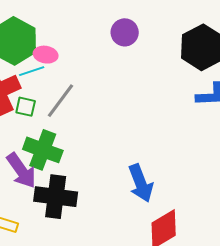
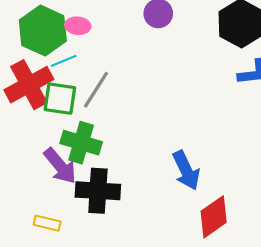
pink ellipse: (46, 55) -> (78, 26), moved
green square: (26, 107) -> (60, 99), size x1.6

